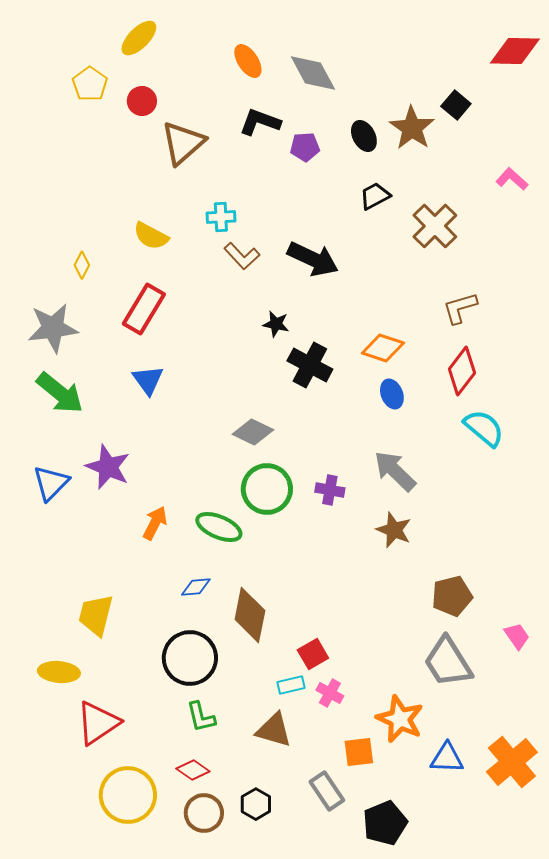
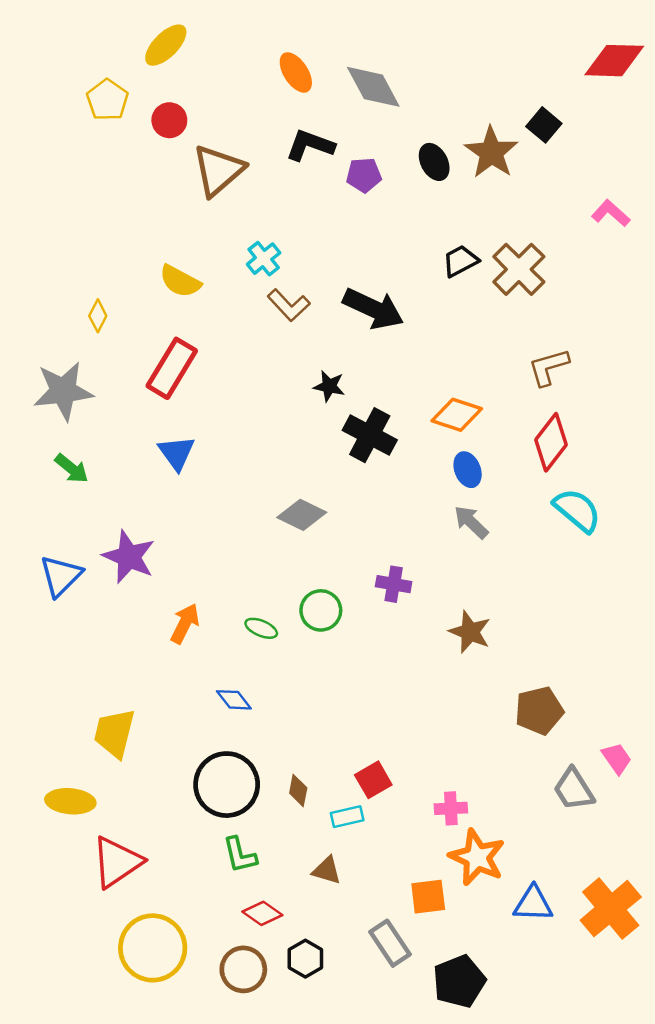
black trapezoid: (375, 196) -> (460, 261), moved
cyan cross: (221, 217) -> (264, 259), turned -36
green arrow: (60, 393) -> (72, 468), size x0.6
gray arrow: (395, 471) -> (471, 522), moved, size x0.7
green circle: (267, 489) -> (321, 610), moved, size x0.7
green ellipse: (219, 527) -> (261, 628), size x0.6
blue diamond: (196, 587) -> (234, 700), turned 56
brown diamond: (250, 615) -> (298, 790), moved, size x0.5
gray trapezoid: (448, 662) -> (574, 789), moved, size x0.7
pink cross: (330, 693) -> (451, 808), moved, turned -32
brown triangle: (274, 730) -> (327, 870), size x0.7
red diamond: (193, 770) -> (262, 913), moved

